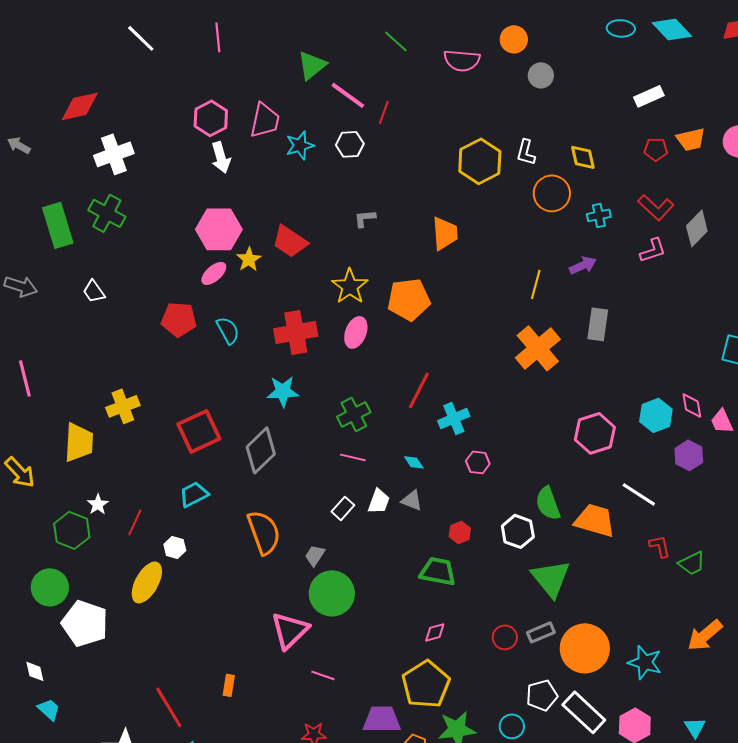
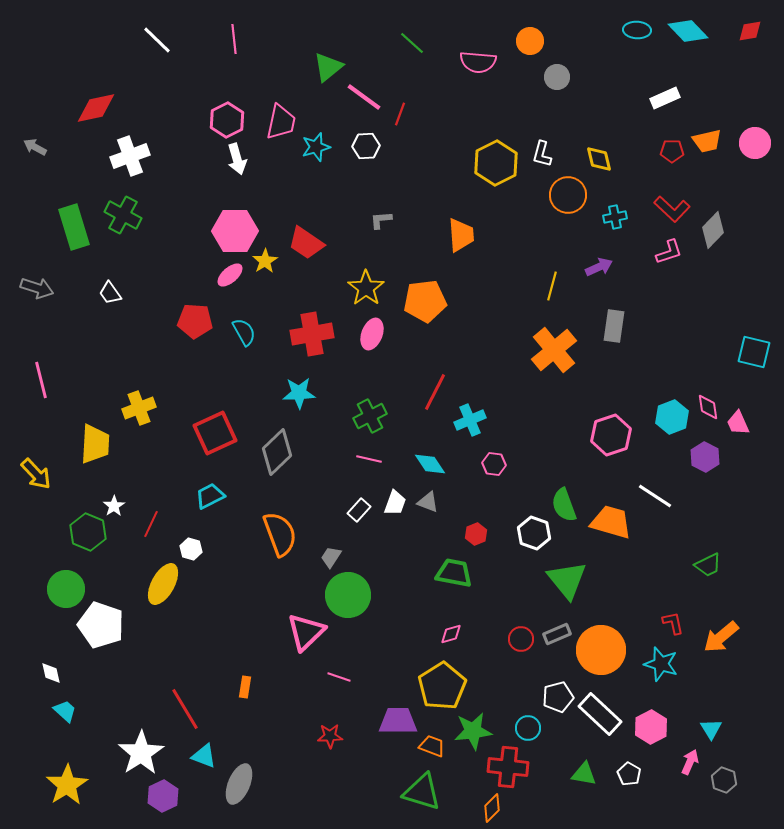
cyan diamond: (414, 462) -> (430, 464), size x1.5
red L-shape: (660, 546) -> (673, 623), moved

